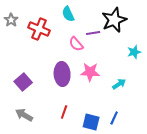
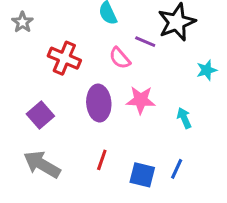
red cross: (39, 29) -> (64, 58), moved
purple line: (93, 33) -> (145, 42), turned 32
cyan arrow: (119, 84) -> (184, 118), turned -80
gray arrow: (24, 115) -> (42, 164), size x1.4

